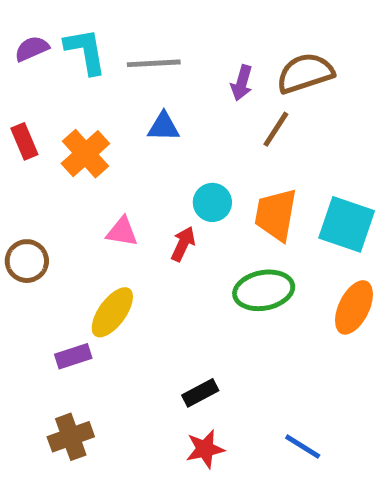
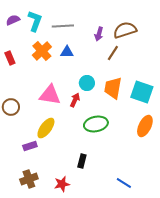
cyan L-shape: (85, 51) -> (35, 21), turned 30
orange cross: (85, 154) -> (42, 51), moved
pink triangle: (122, 232) -> (50, 95), size x1.6
green ellipse: (264, 290) -> (96, 124), moved
black rectangle: (200, 393) -> (82, 161), turned -48
red star: (205, 449) -> (62, 184), moved

